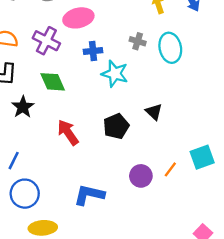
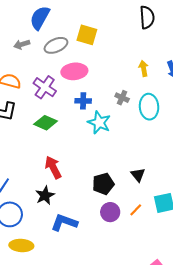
green diamond: (53, 82) -> (46, 123), turned -50
black star: (23, 107) -> (45, 195), moved
black triangle: (154, 112) -> (138, 175), moved
black pentagon: (116, 126) -> (103, 184), moved

